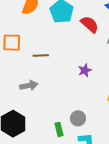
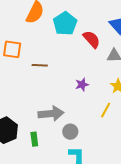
gray arrow: (29, 86) -> (51, 114), moved, size x1.4
green rectangle: (59, 129) -> (34, 139), moved

